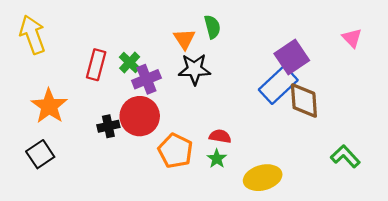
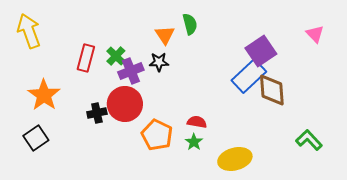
black star: (194, 69) -> (159, 62), moved, size x0.7

